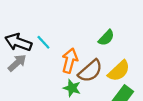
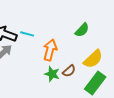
cyan line: (43, 42) -> (27, 34), turned -32
brown semicircle: (90, 71) -> (69, 71), moved, size x0.6

